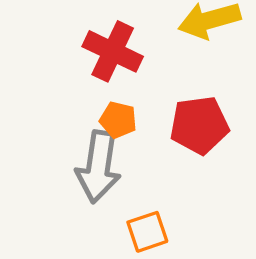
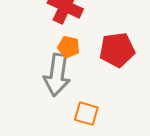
orange square: (147, 232) -> (86, 114), turned 35

